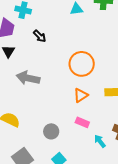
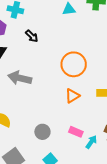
pink rectangle: (82, 122) -> (76, 132), moved
cyan arrow: (100, 141) -> (91, 142), turned 72

